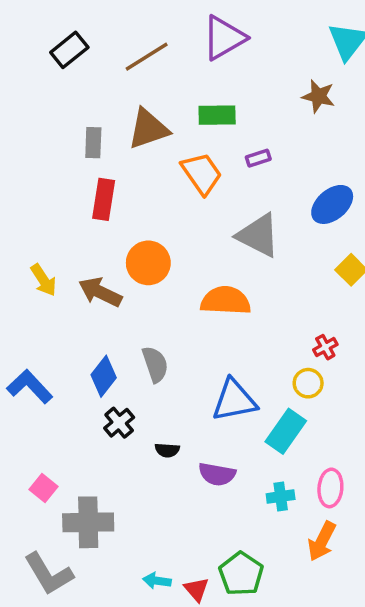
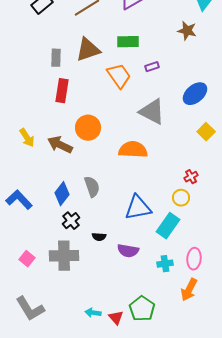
gray cross: (88, 522) -> (64, 256), moved

